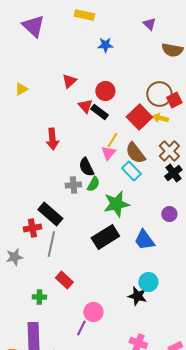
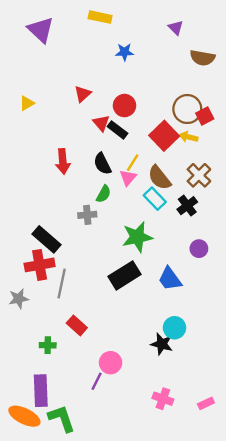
black semicircle: (86, 167) -> (102, 164), moved
black cross: (173, 173) -> (187, 206), moved
green semicircle: (93, 184) -> (104, 194), moved
black rectangle: (50, 214) -> (47, 239), moved
red cross: (32, 228) -> (40, 265), size x1.4

